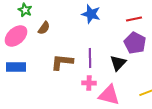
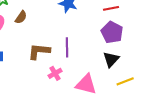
black triangle: (118, 63) -> (111, 59), moved
pink cross: (89, 83) -> (55, 73), moved, turned -32

